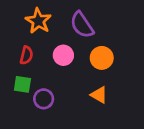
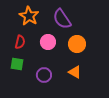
purple circle: (44, 99) -> (44, 75), moved

